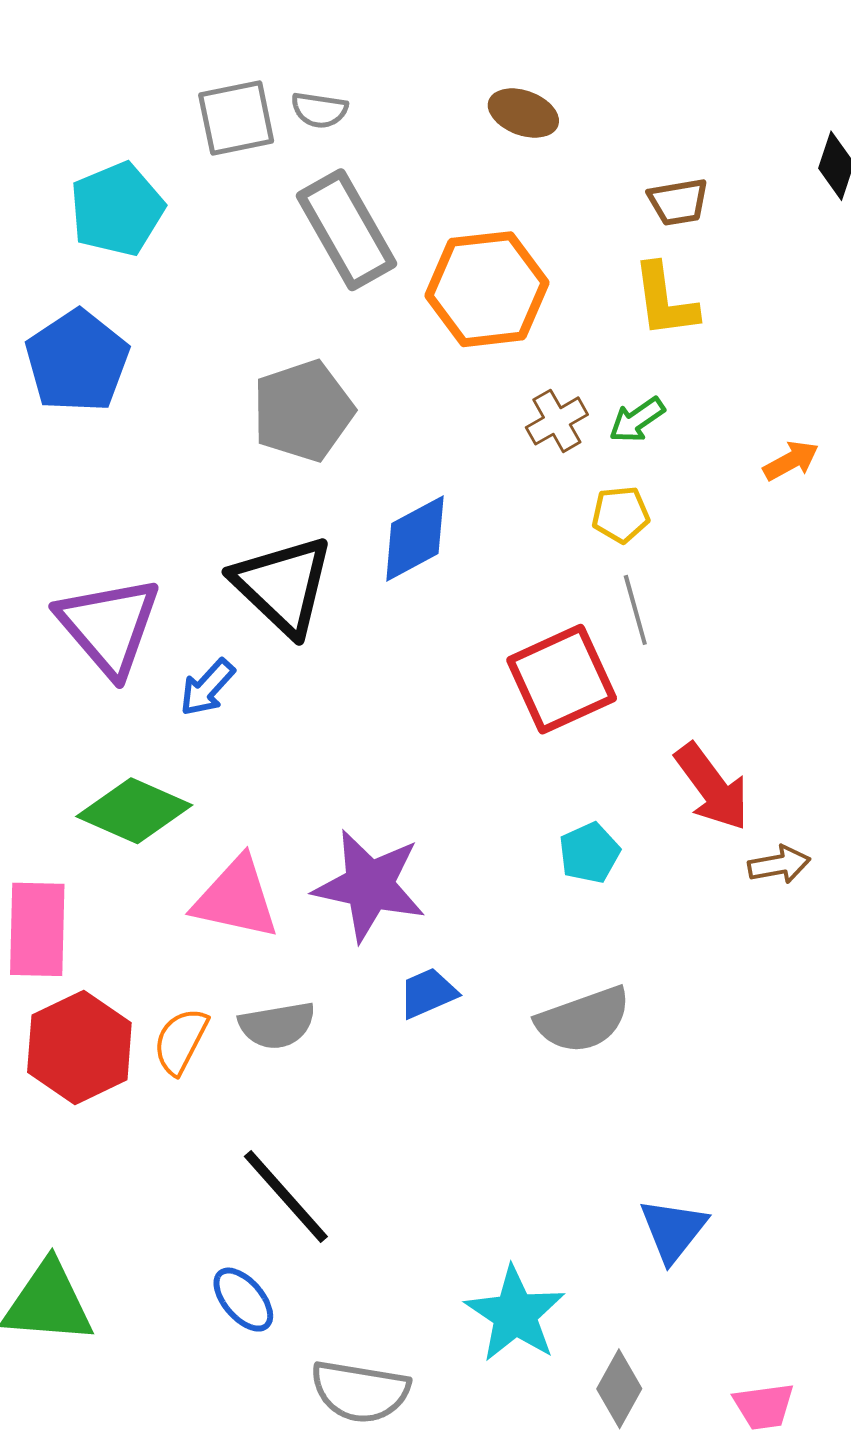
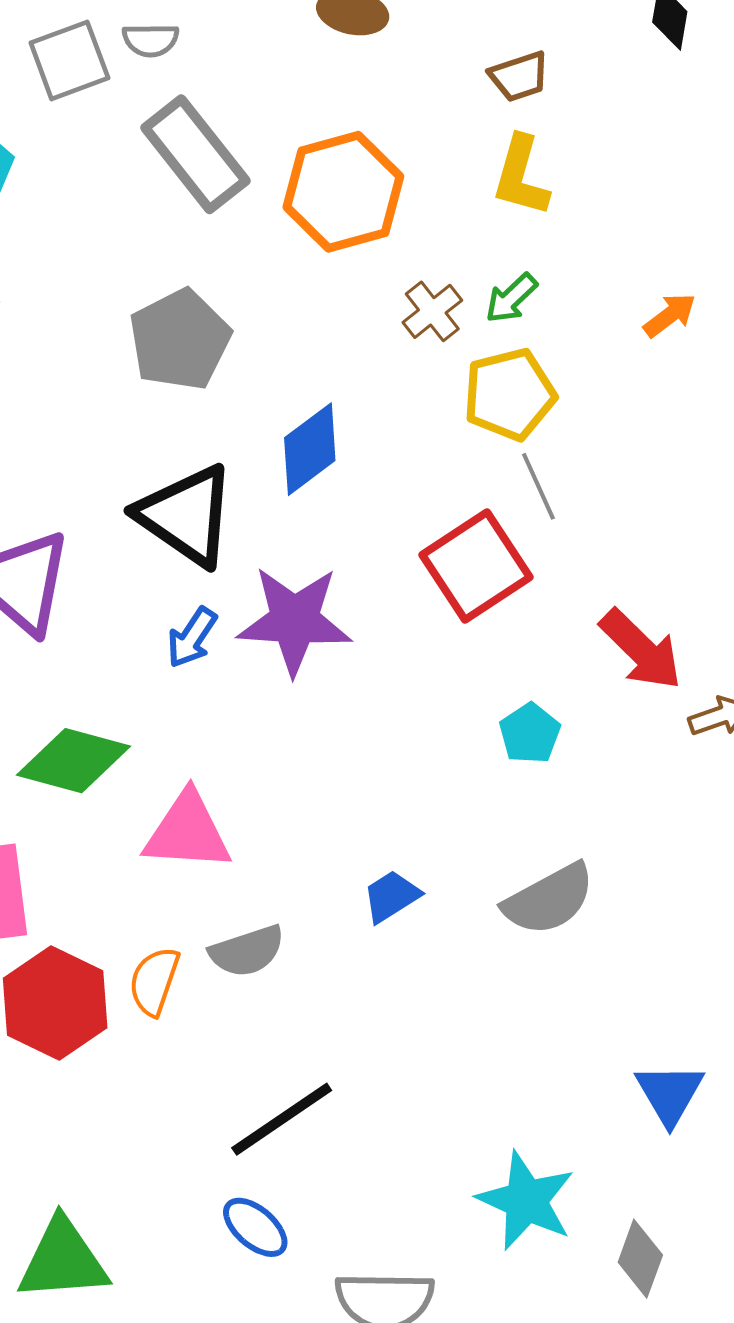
yellow L-shape: (665, 301) -> (521, 176), turned 32
yellow pentagon: (621, 515) -> (509, 394), size x1.6
blue arrow: (207, 687) -> (192, 638), moved
purple star: (369, 885) -> (294, 620), moved
black line: (286, 1197) -> (282, 1119), turned -74

